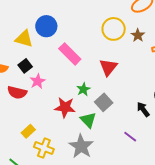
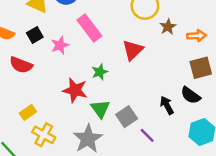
brown star: (138, 35) -> (168, 27), moved
pink star: (38, 81) -> (60, 45), moved
gray square: (104, 102) -> (127, 117), moved

